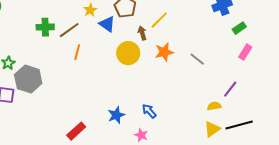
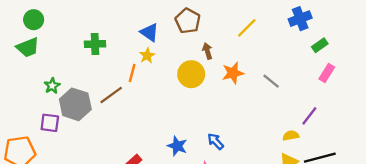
yellow star: (90, 10) -> (147, 56), moved
yellow line: (159, 20) -> (247, 28), moved
blue triangle: (107, 24) -> (149, 32), moved
brown line: (69, 30) -> (111, 95), moved
blue star: (116, 115) -> (177, 146), turned -30

